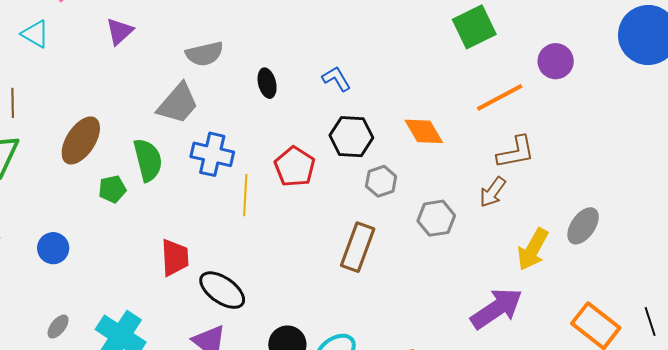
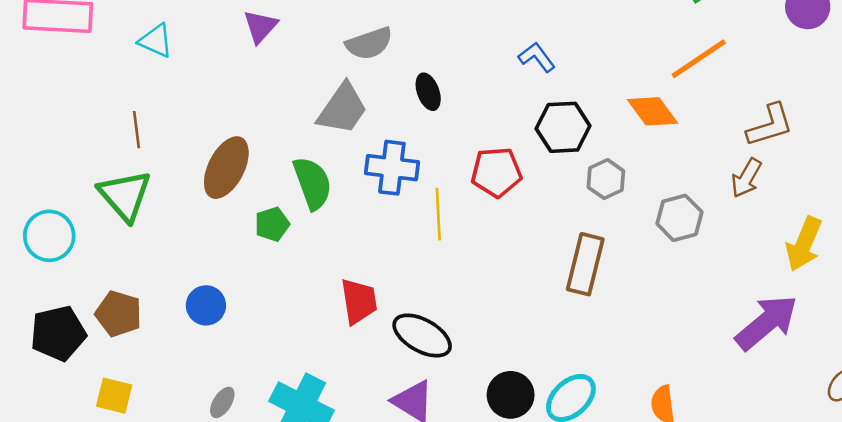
black ellipse: (267, 83) -> (428, 92), moved
orange line: (500, 97) -> (699, 59), moved
red pentagon: (295, 167) -> (496, 172), turned -30

